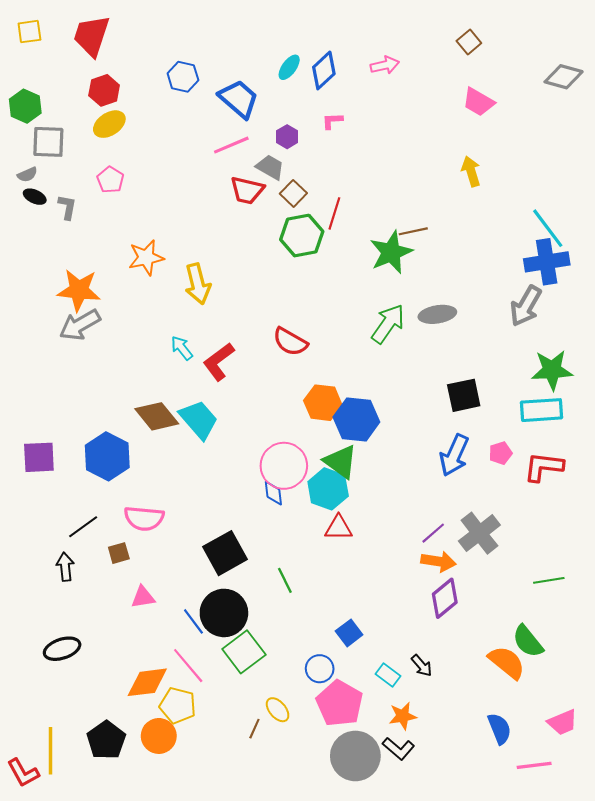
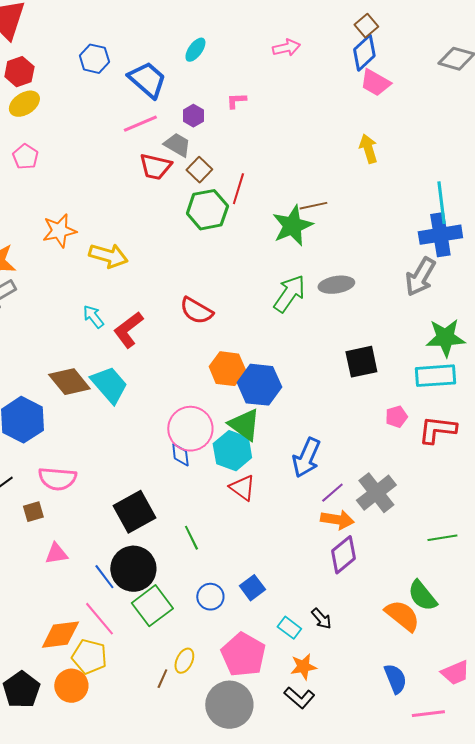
blue diamond: (324, 70) -> (364, 53), moved
cyan line: (548, 228) -> (441, 203), turned 30
yellow arrow: (198, 284) -> (108, 256), turned -60
blue arrow: (454, 455) -> (306, 458), moved
red triangle: (339, 528) -> (242, 488), turned 36
blue circle: (320, 669) -> (210, 597), moved
yellow ellipse: (278, 710) -> (184, 661), turned 65
gray circle: (355, 756) -> (229, 705), moved

